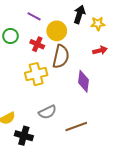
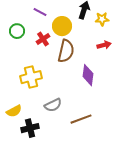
red cross: (37, 44) -> (43, 39), turned 32
yellow cross: (36, 74) -> (31, 77), moved
black cross: (24, 136) -> (30, 128), turned -30

